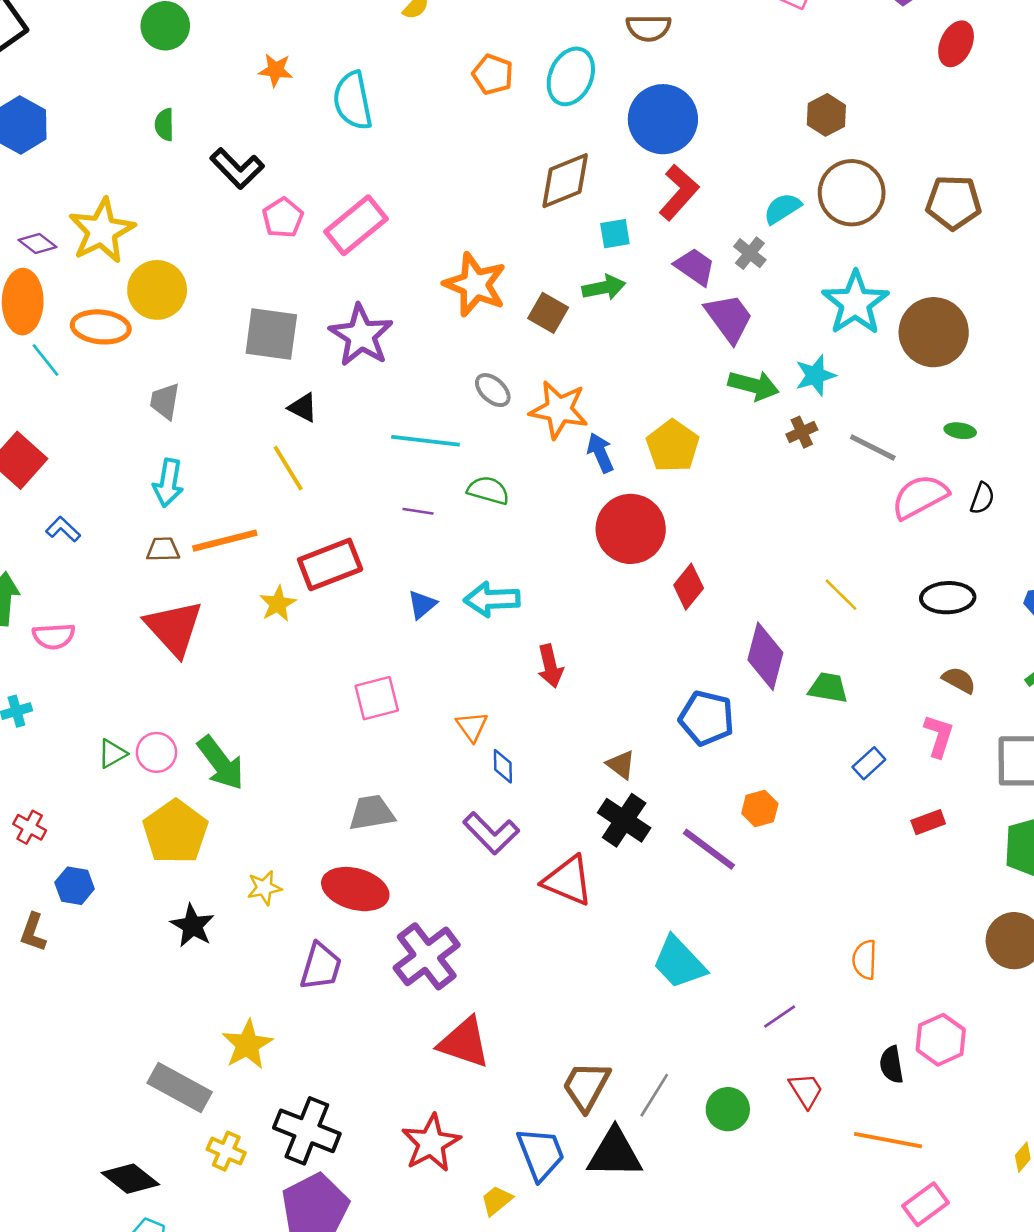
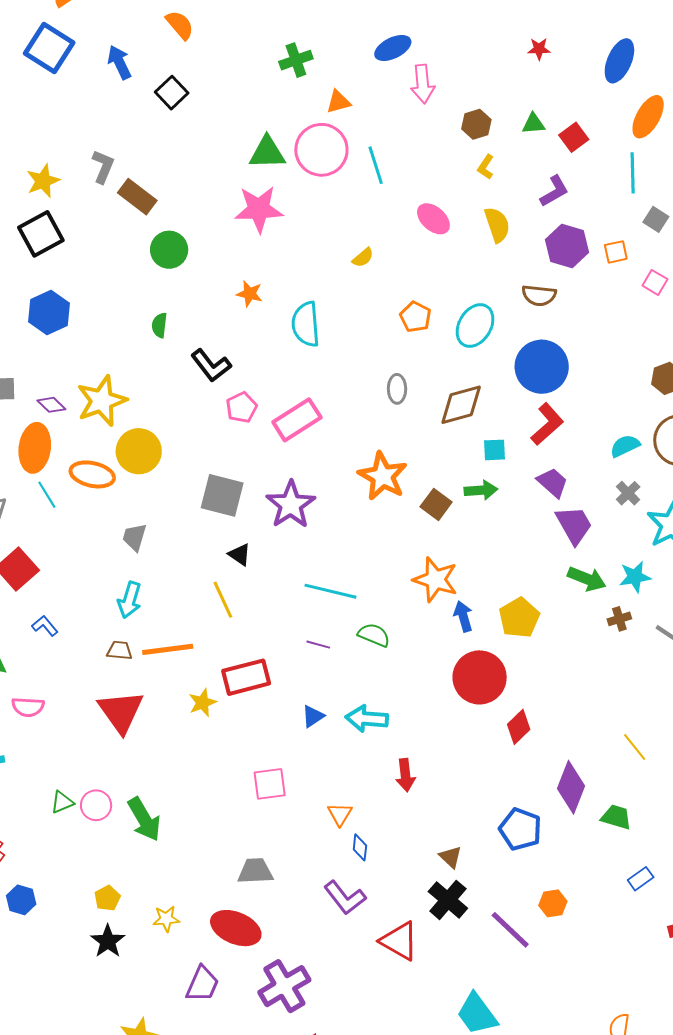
gray cross: (750, 253) -> (628, 493), moved
gray ellipse: (493, 390) -> (397, 389), moved, turned 40
yellow pentagon: (175, 832) -> (107, 898), moved, size x0.5

